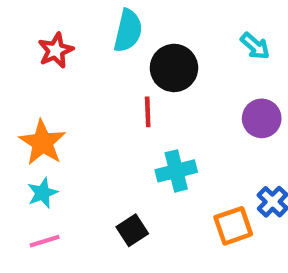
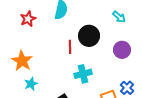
black circle: (174, 68) -> (89, 36), moved
cyan star: (42, 193) -> (31, 84), moved

